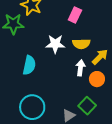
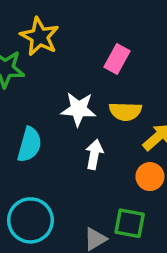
white arrow: (80, 68) -> (94, 154), moved
green square: (87, 106) -> (130, 223), turned -36

